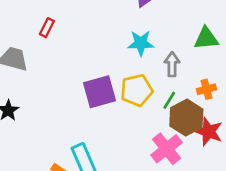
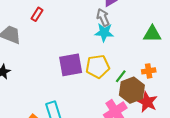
gray arrow: (172, 64) -> (103, 17), moved, turned -30

